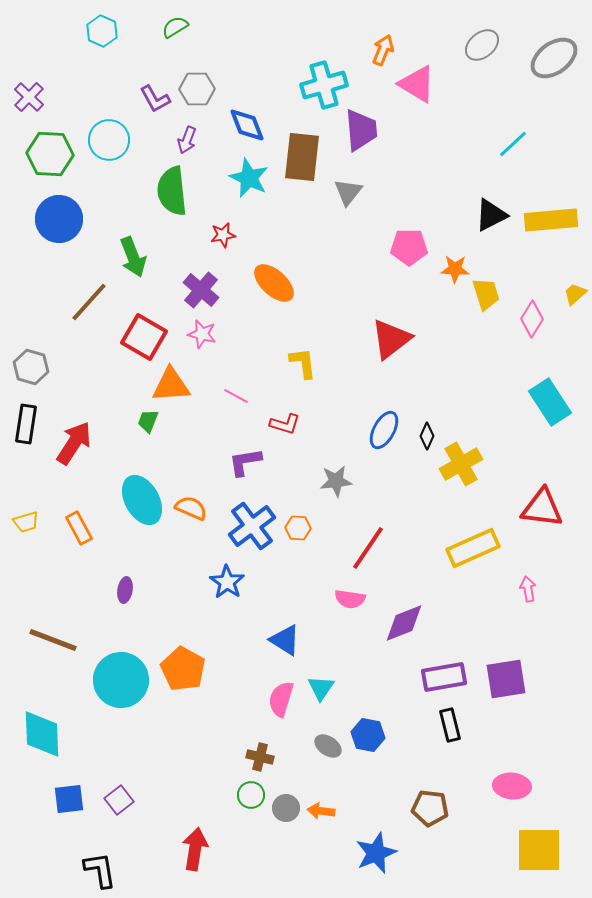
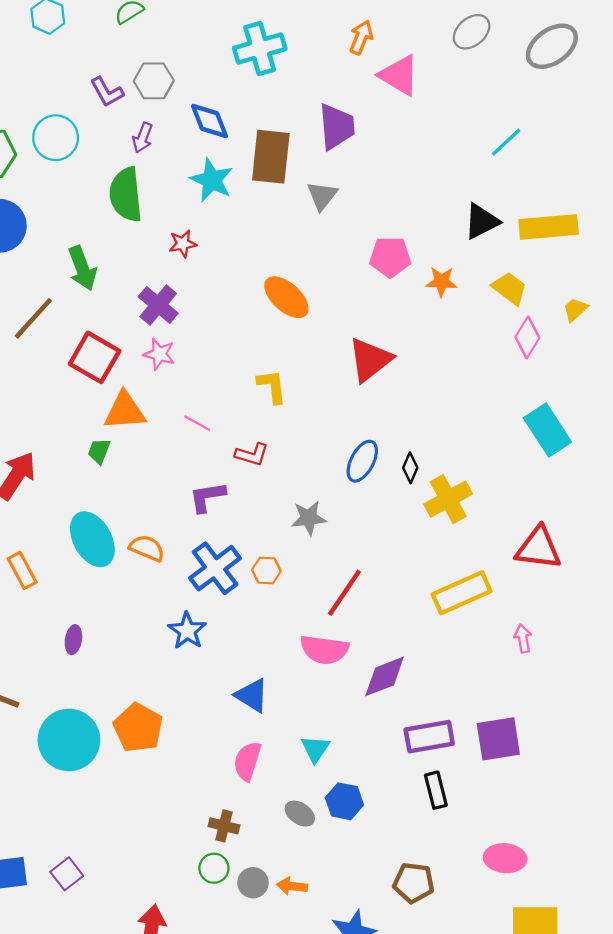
cyan cross: (324, 85) -> (260, 48), moved
orange ellipse: (274, 283) -> (286, 297), moved
yellow trapezoid: (486, 294) -> (509, 288), moved, turned -36
pink semicircle: (350, 599) -> (324, 650), size x1.4
cyan triangle: (321, 688) -> (315, 749), moved

